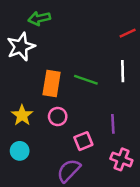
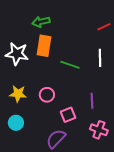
green arrow: (39, 18) -> (41, 22), moved
white star: (21, 47) -> (17, 54), moved, turned 30
orange rectangle: (52, 83) -> (44, 46), moved
yellow star: (22, 115) -> (18, 94), turned -30

